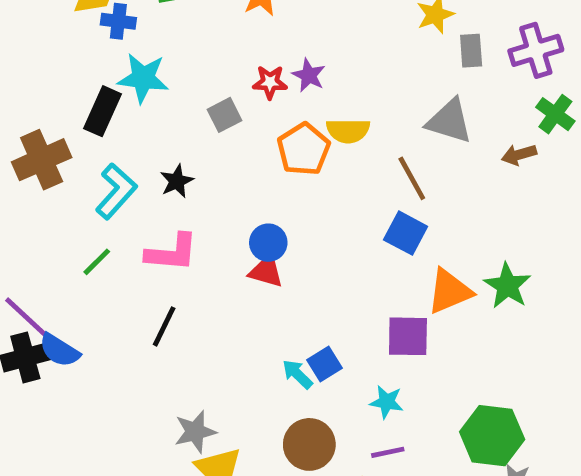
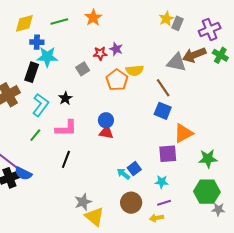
blue cross: (118, 21) -> (37, 42), moved
gray rectangle: (471, 51) -> (177, 23), moved, turned 32
brown arrow: (519, 155) -> (194, 55), moved, size x1.6
green star: (507, 286) -> (208, 159), moved, turned -30

